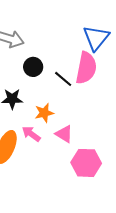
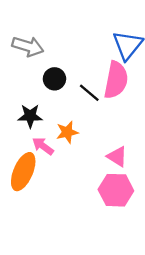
pink arrow: (31, 134) -> (43, 146), moved
pink triangle: (64, 134) -> (117, 157), moved

